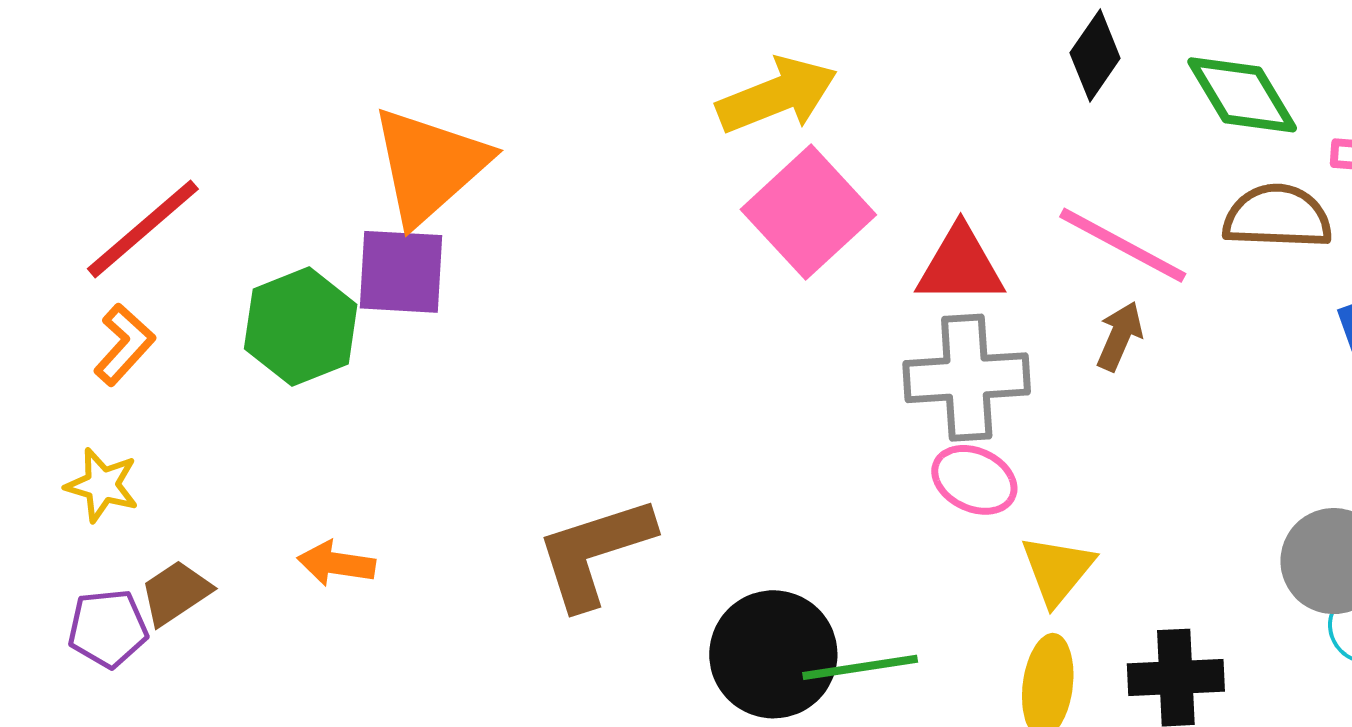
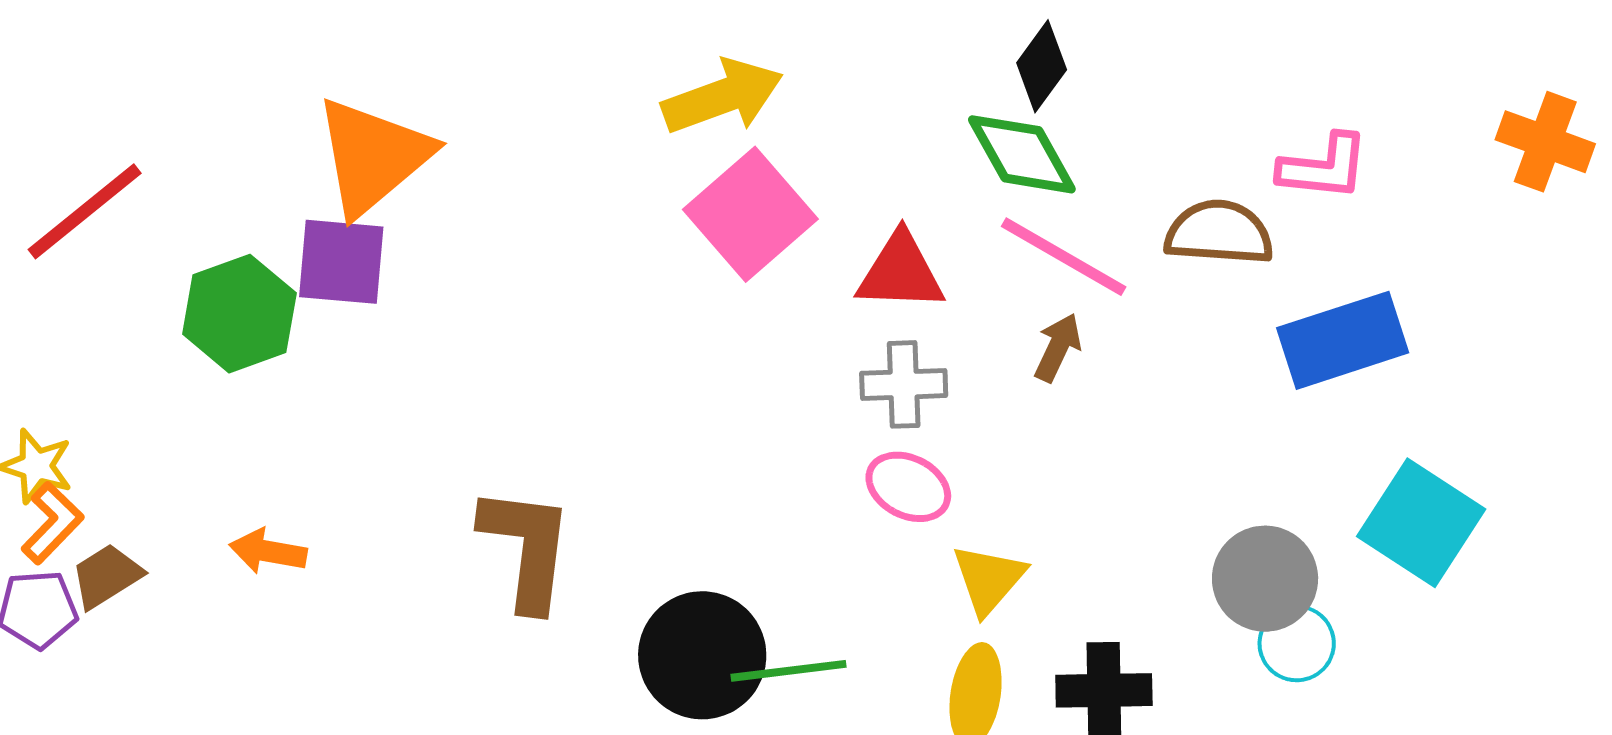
green diamond: (1242, 95) -> (1022, 154), moved
orange L-shape: (124, 345) -> (52, 523), moved
gray cross: (967, 378) -> (904, 384), size x0.7
brown L-shape: (595, 552) -> (527, 548), turned 113

